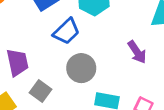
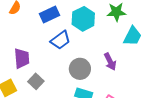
gray circle: (81, 68) -> (80, 69), moved

